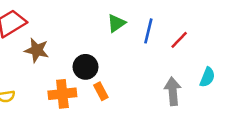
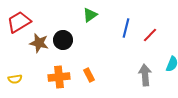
green triangle: (116, 23) -> (90, 15), moved
black circle: (86, 67) -> (63, 40), moved

